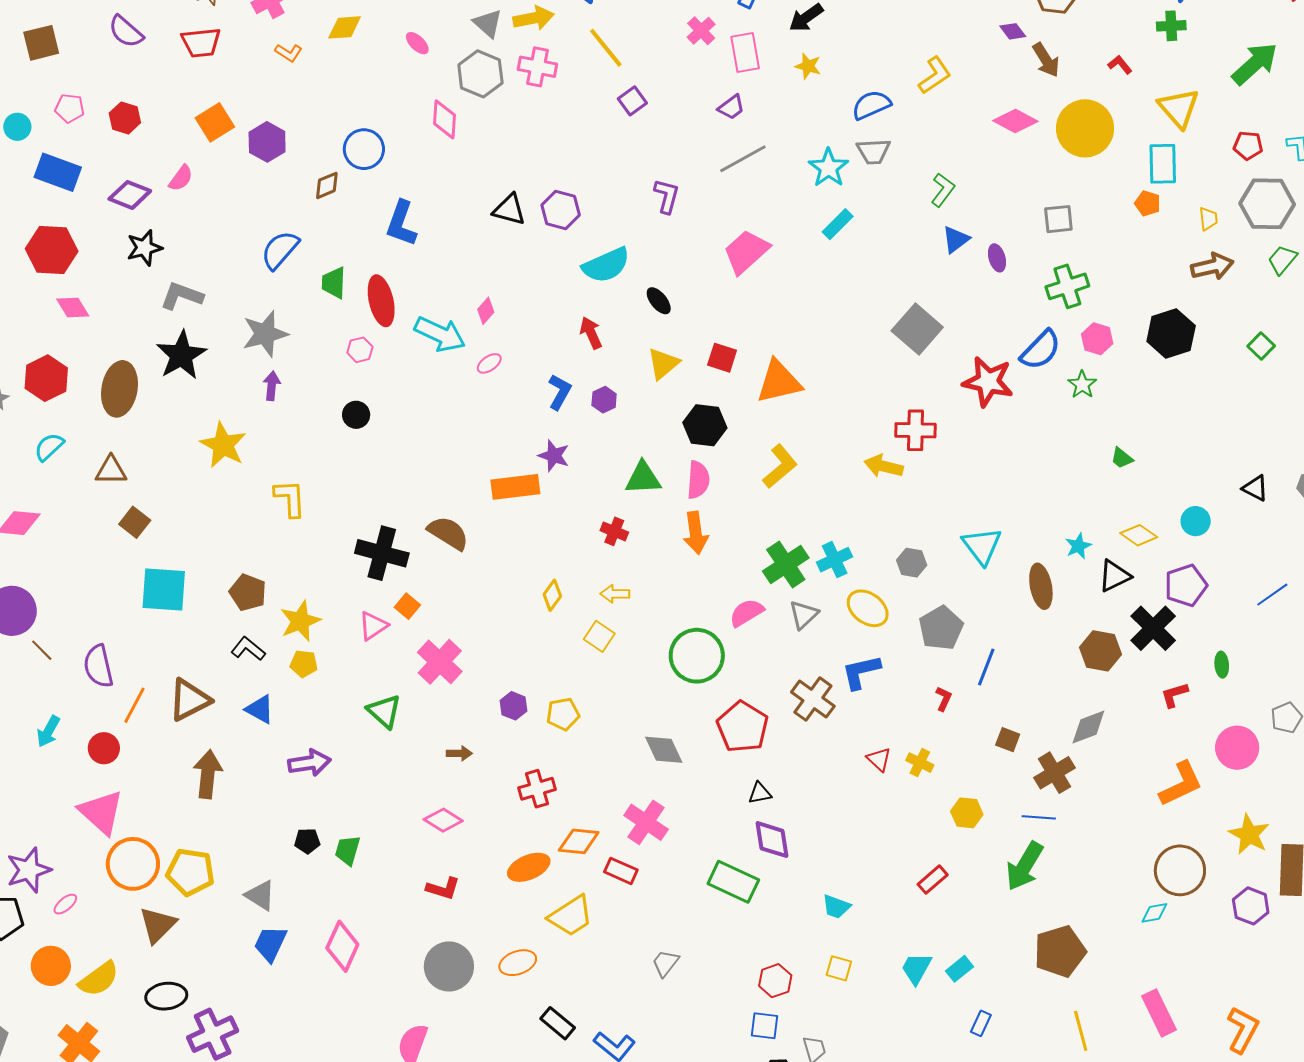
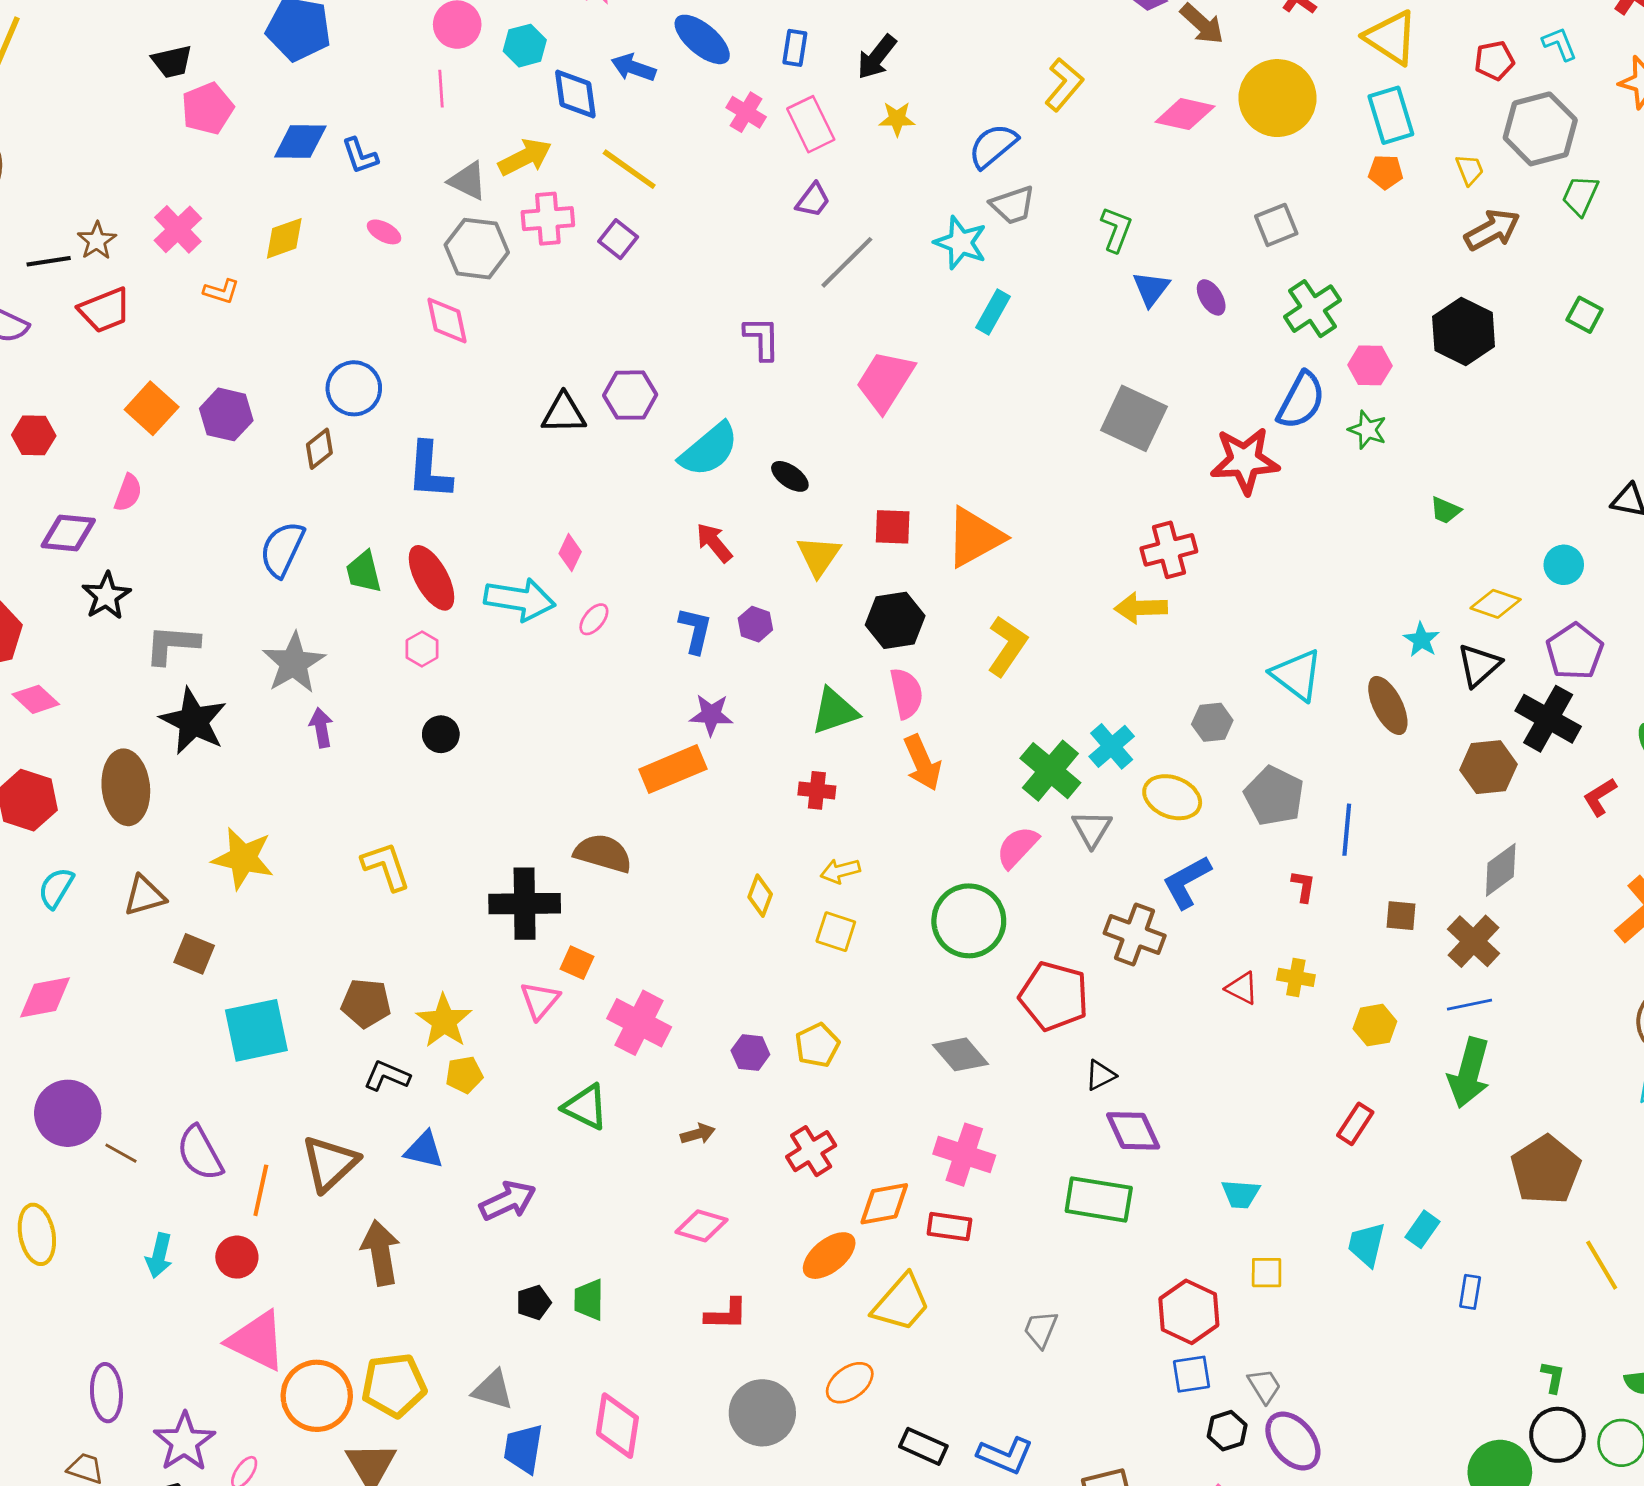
purple square: (632, 101) -> (618, 239), moved
yellow star: (223, 445) -> (243, 858), moved
red hexagon: (775, 981) -> (1189, 1312), size x1.4

